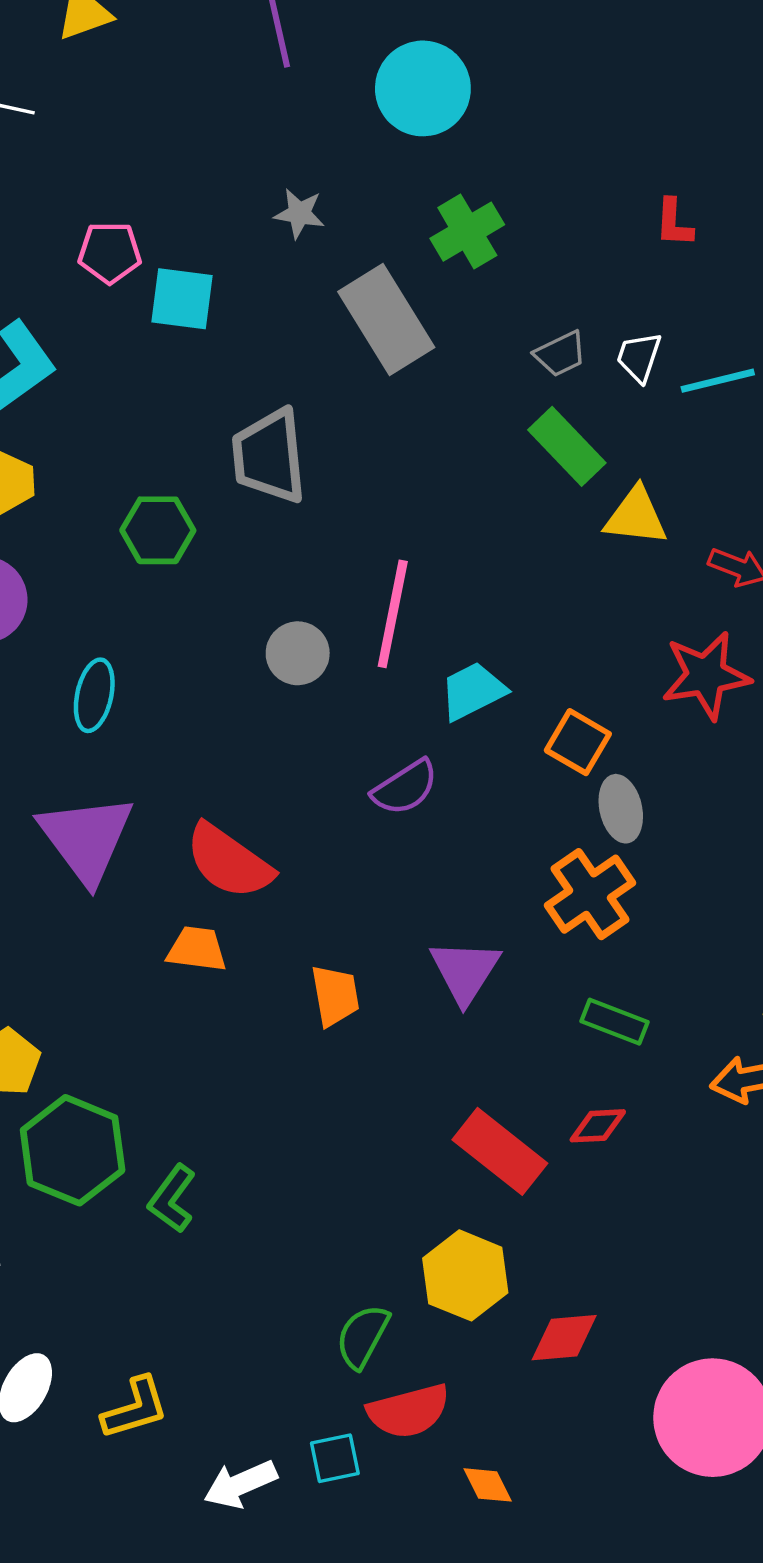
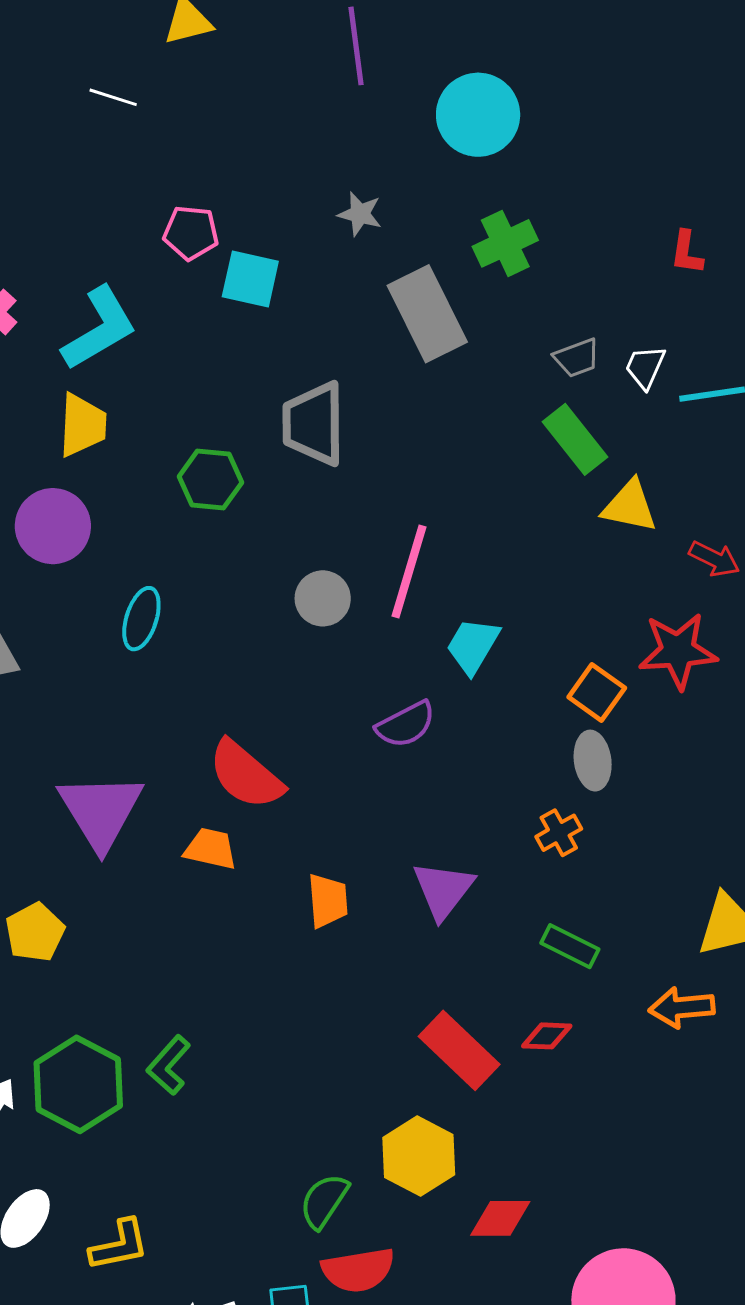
cyan trapezoid: (473, 691) -> (473, 646), turned -38
orange square: (578, 742) -> (597, 692), moved
purple triangle: (86, 839) -> (101, 811), moved
orange cross: (590, 894) -> (559, 833), size x0.6
green hexagon: (73, 1150) -> (78, 1084), moved

